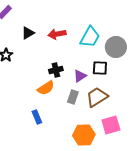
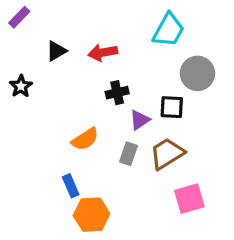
cyan trapezoid: (90, 37) -> (169, 30), moved
black cross: (56, 70) -> (117, 93), moved
orange hexagon: (84, 135) -> (92, 215), moved

